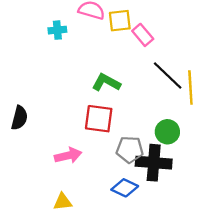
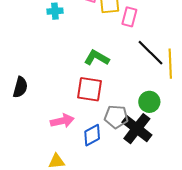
pink rectangle: (143, 35) -> (129, 17), turned 54
black cross: (154, 163) -> (137, 129), turned 32
blue diamond: (125, 188) -> (92, 135), moved, turned -55

